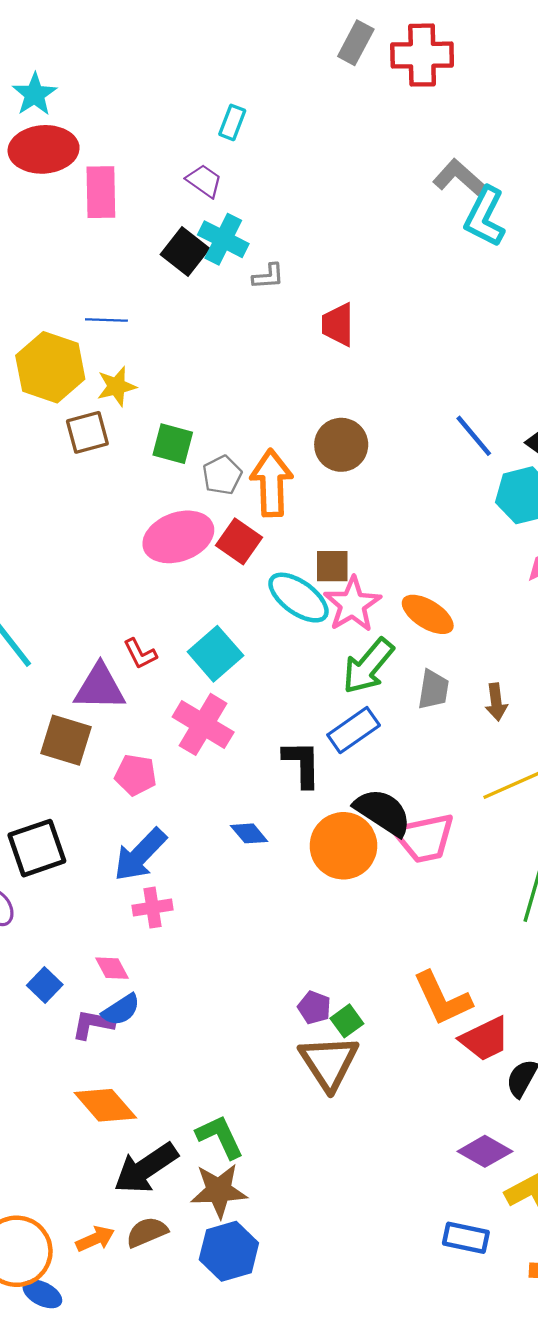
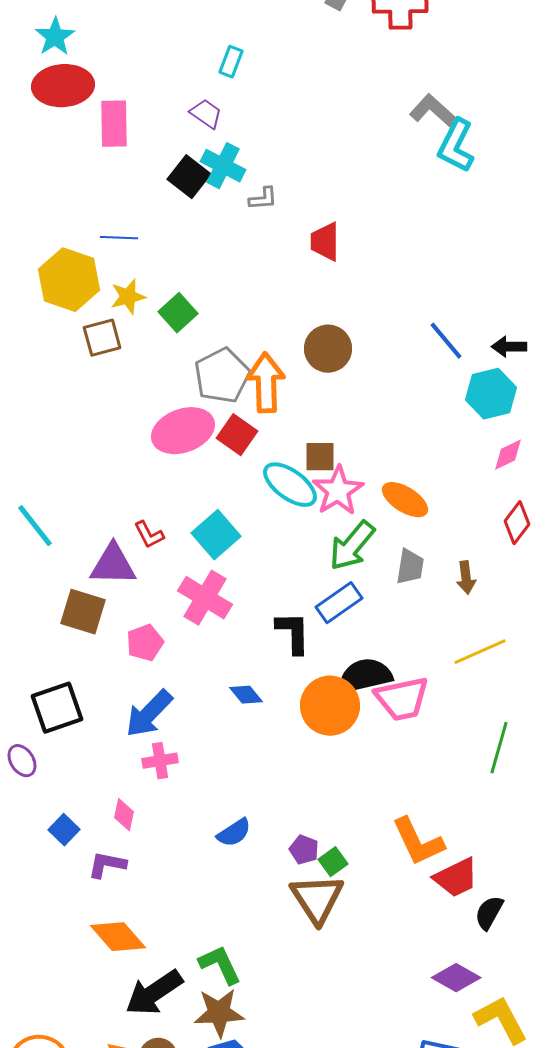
green square: (173, 444) -> (178, 313), moved, turned 33
gray pentagon: (222, 475) -> (222, 376), size x1.6
pink pentagon: (136, 775) -> (145, 643), turned -30
black semicircle: (383, 812) -> (365, 676), turned -46
pink diamond: (112, 968) -> (124, 815), turned 40
blue semicircle: (121, 1010) -> (234, 833), moved

